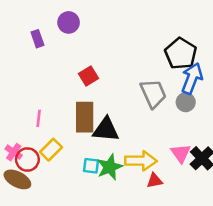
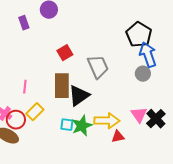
blue arrow: (192, 79) -> (148, 55), turned -40
gray trapezoid: (153, 93) -> (98, 67), moved
black triangle: (106, 130) -> (79, 96), turned -40

